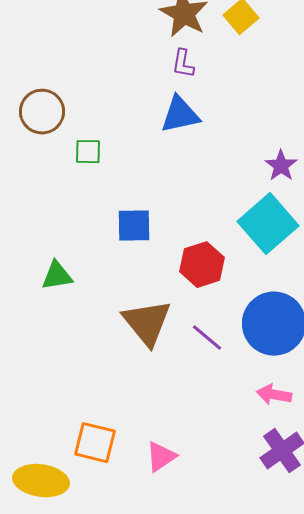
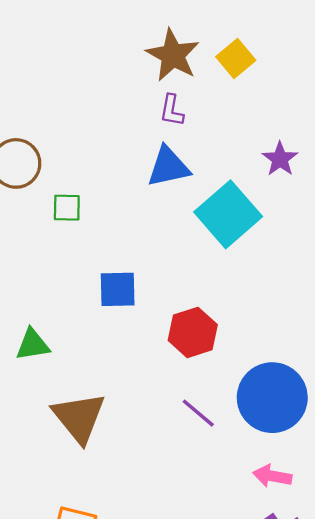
purple star: (281, 166) -> (280, 159), moved
cyan square: (268, 224) -> (228, 214), moved
brown triangle: (147, 323) -> (79, 417), moved

